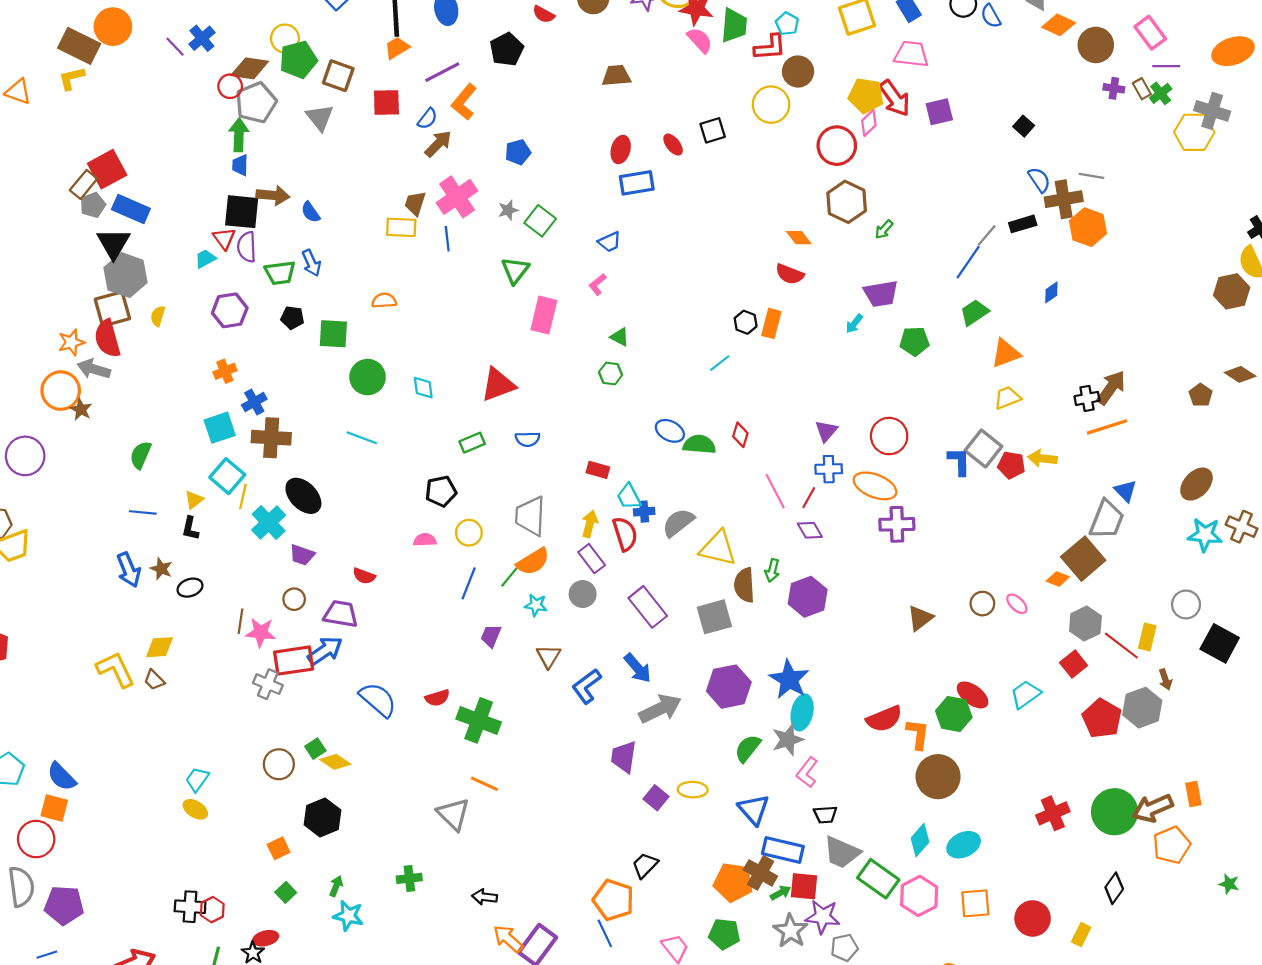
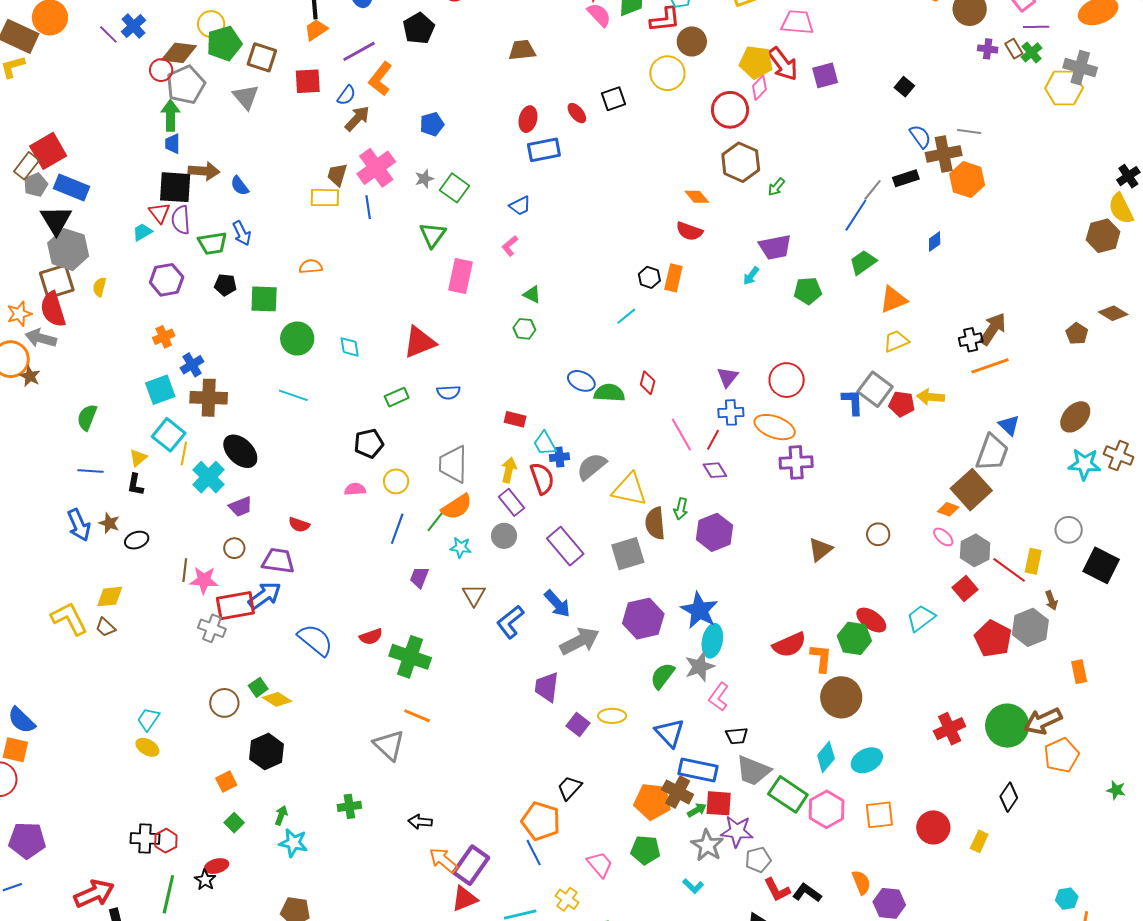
purple trapezoid: (302, 555) -> (241, 507), turned -40
pink ellipse: (1017, 604) -> (943, 537), moved
orange rectangle: (1193, 794) -> (1079, 672), moved

